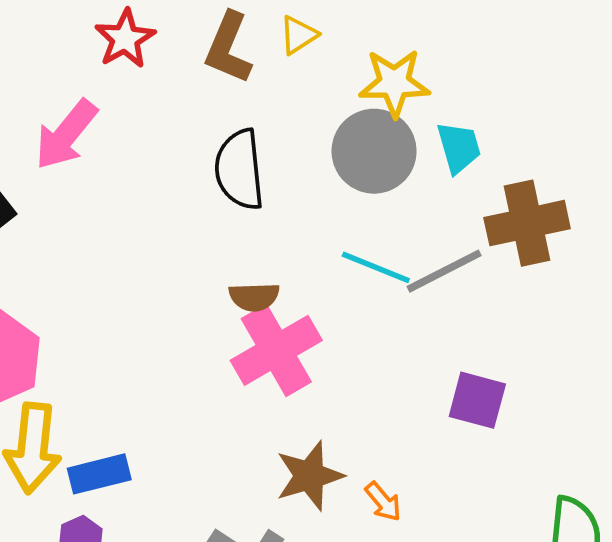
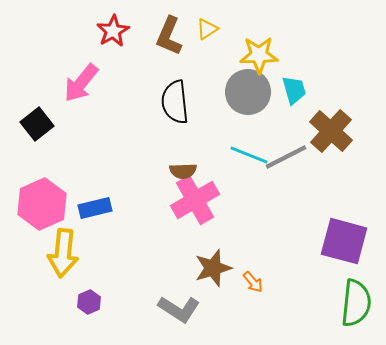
brown cross: (527, 223) -> (331, 131), turned -36
purple square: (477, 400) -> (344, 241), moved, size x1.5
blue rectangle: (99, 474) -> (95, 208), moved

